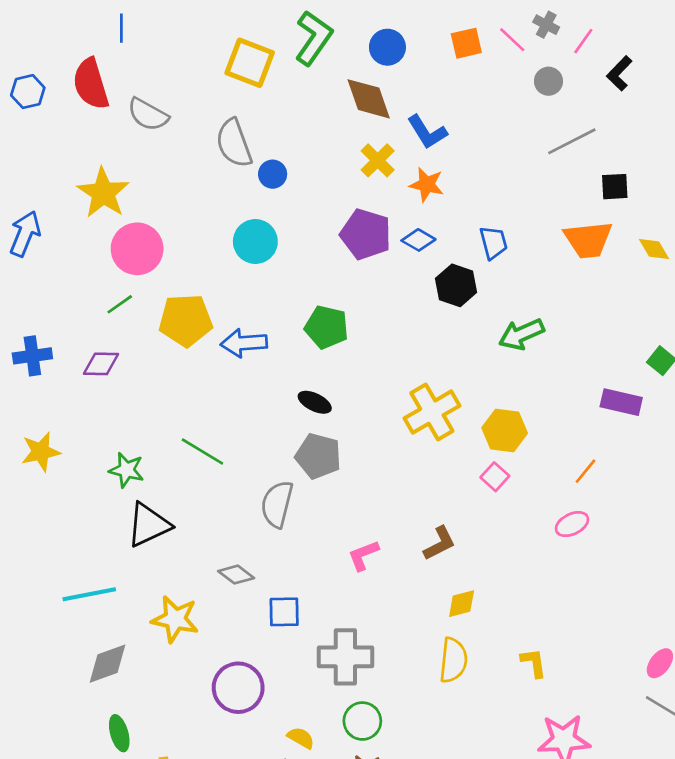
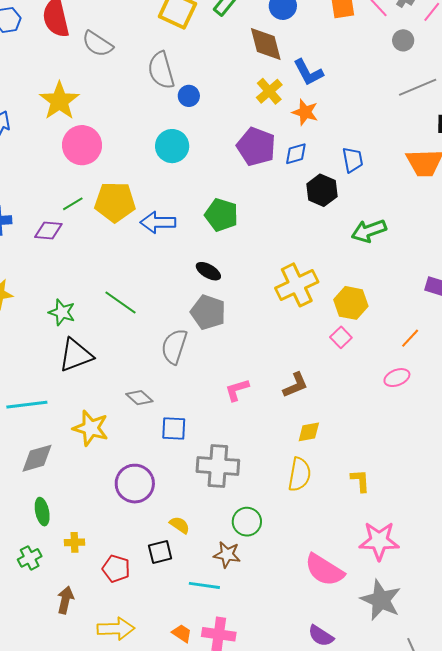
blue diamond: (418, 240) -> (296, 154), turned -50
green line: (120, 304) -> (73, 204), moved
green circle: (362, 721) -> (247, 522), moved

